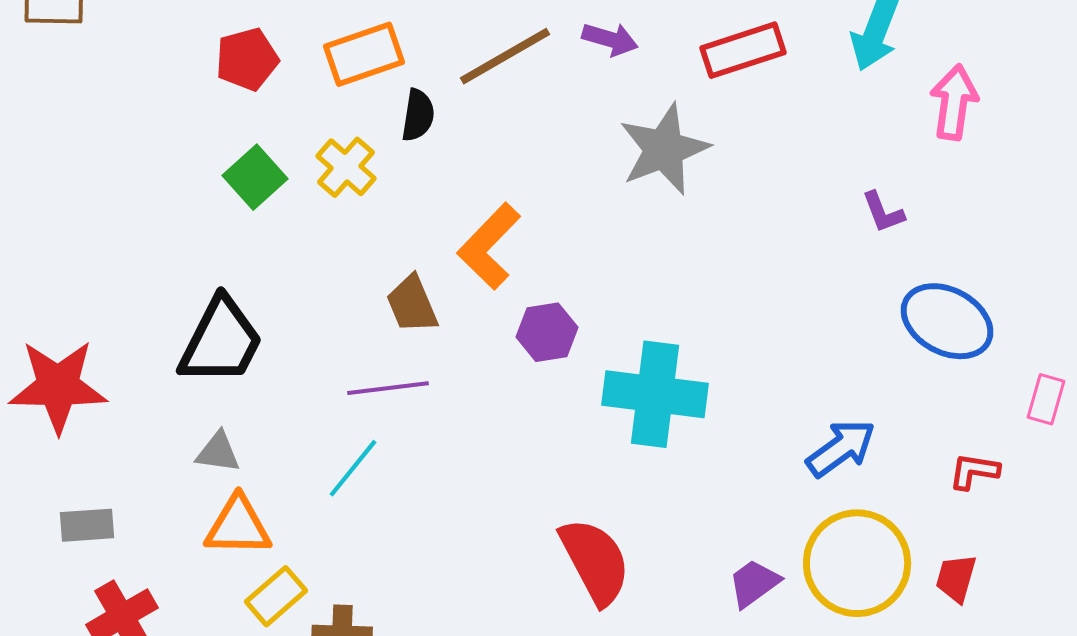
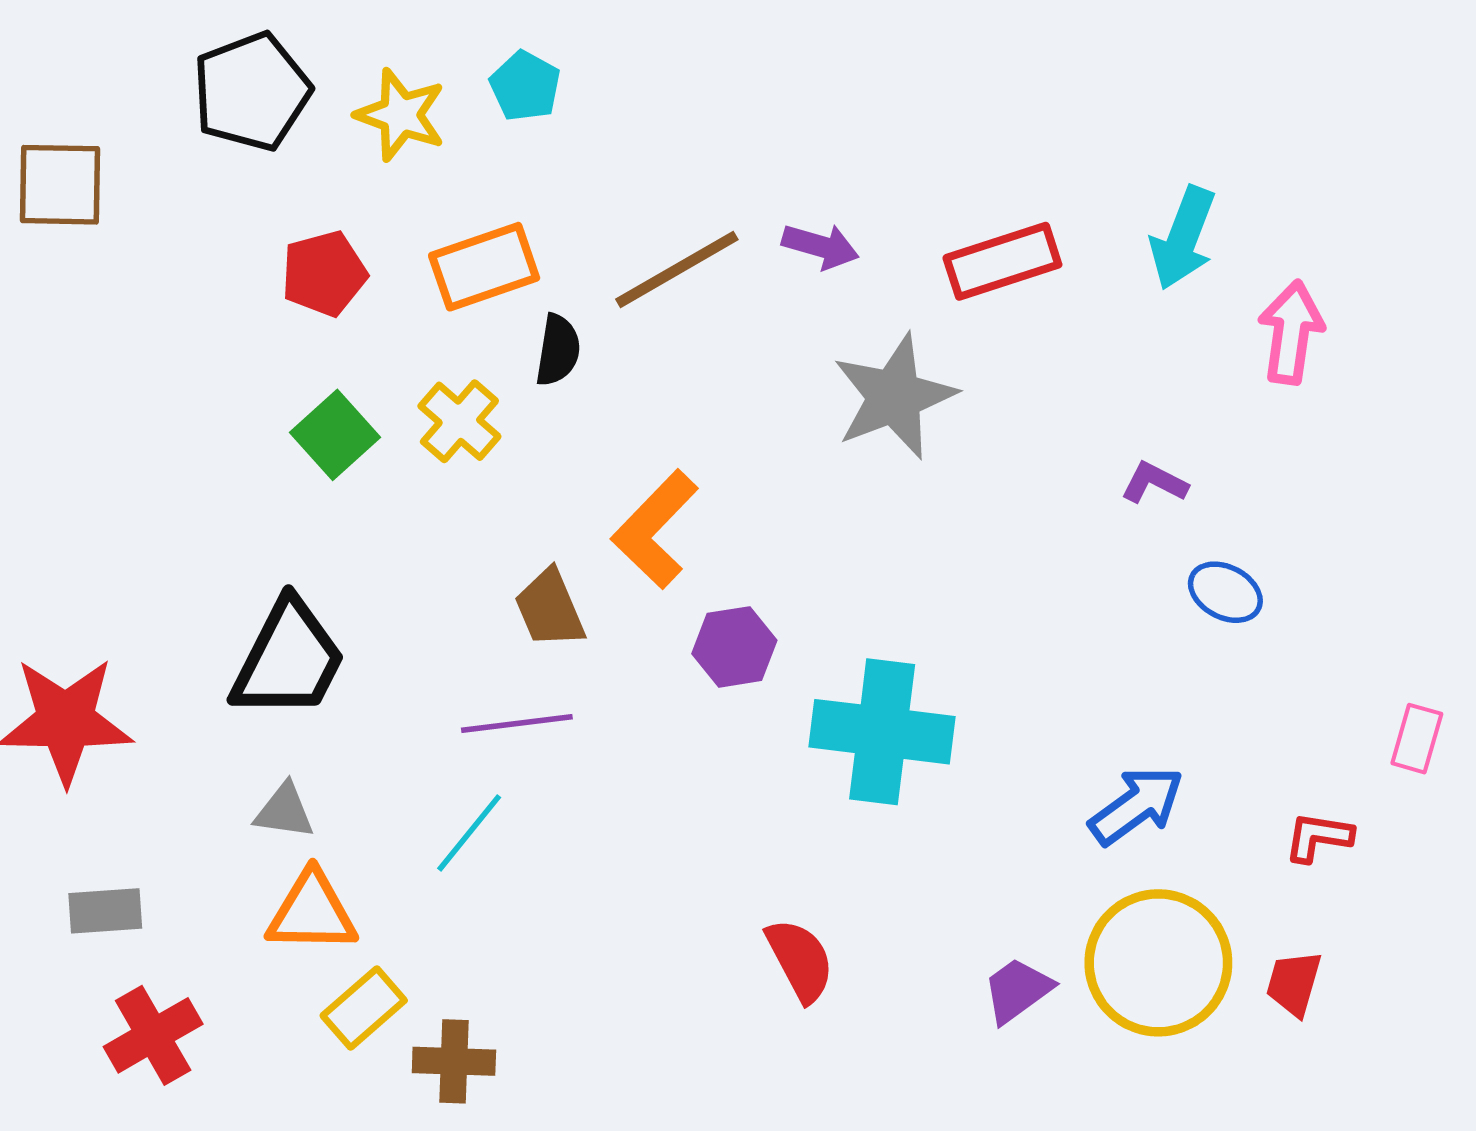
purple L-shape: (883, 212) -> (1154, 483), moved, turned 138
blue ellipse: (947, 321) -> (1225, 592), moved, size x0.6
red semicircle: (595, 561) -> (800, 960), size x0.7

